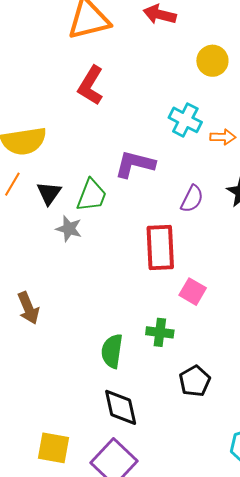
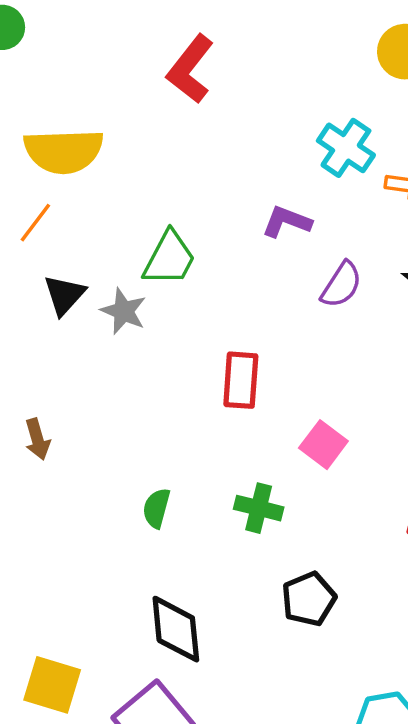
purple L-shape: (135, 164) -> (287, 222), moved, size x0.7
black triangle: (49, 193) -> (64, 295), moved
red rectangle: (160, 248) -> (241, 380), moved, size x0.7
brown arrow: (28, 308) -> (37, 439), size x0.7
green semicircle: (112, 351) -> (156, 508), moved, size x0.7

